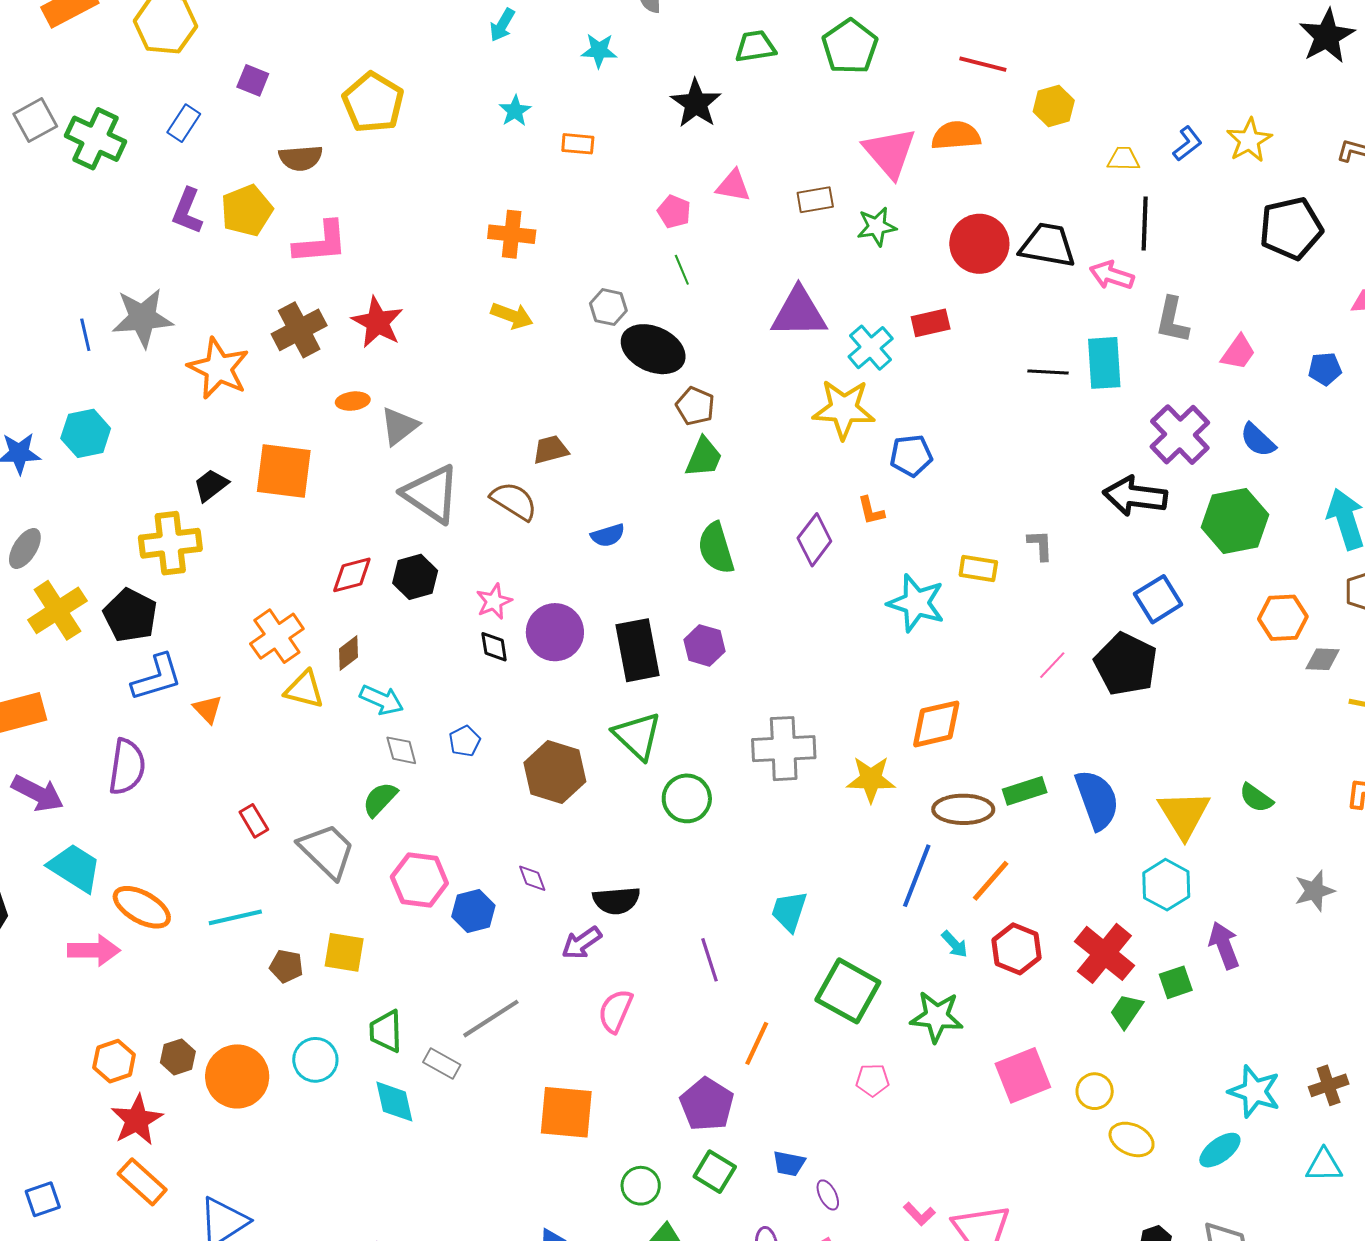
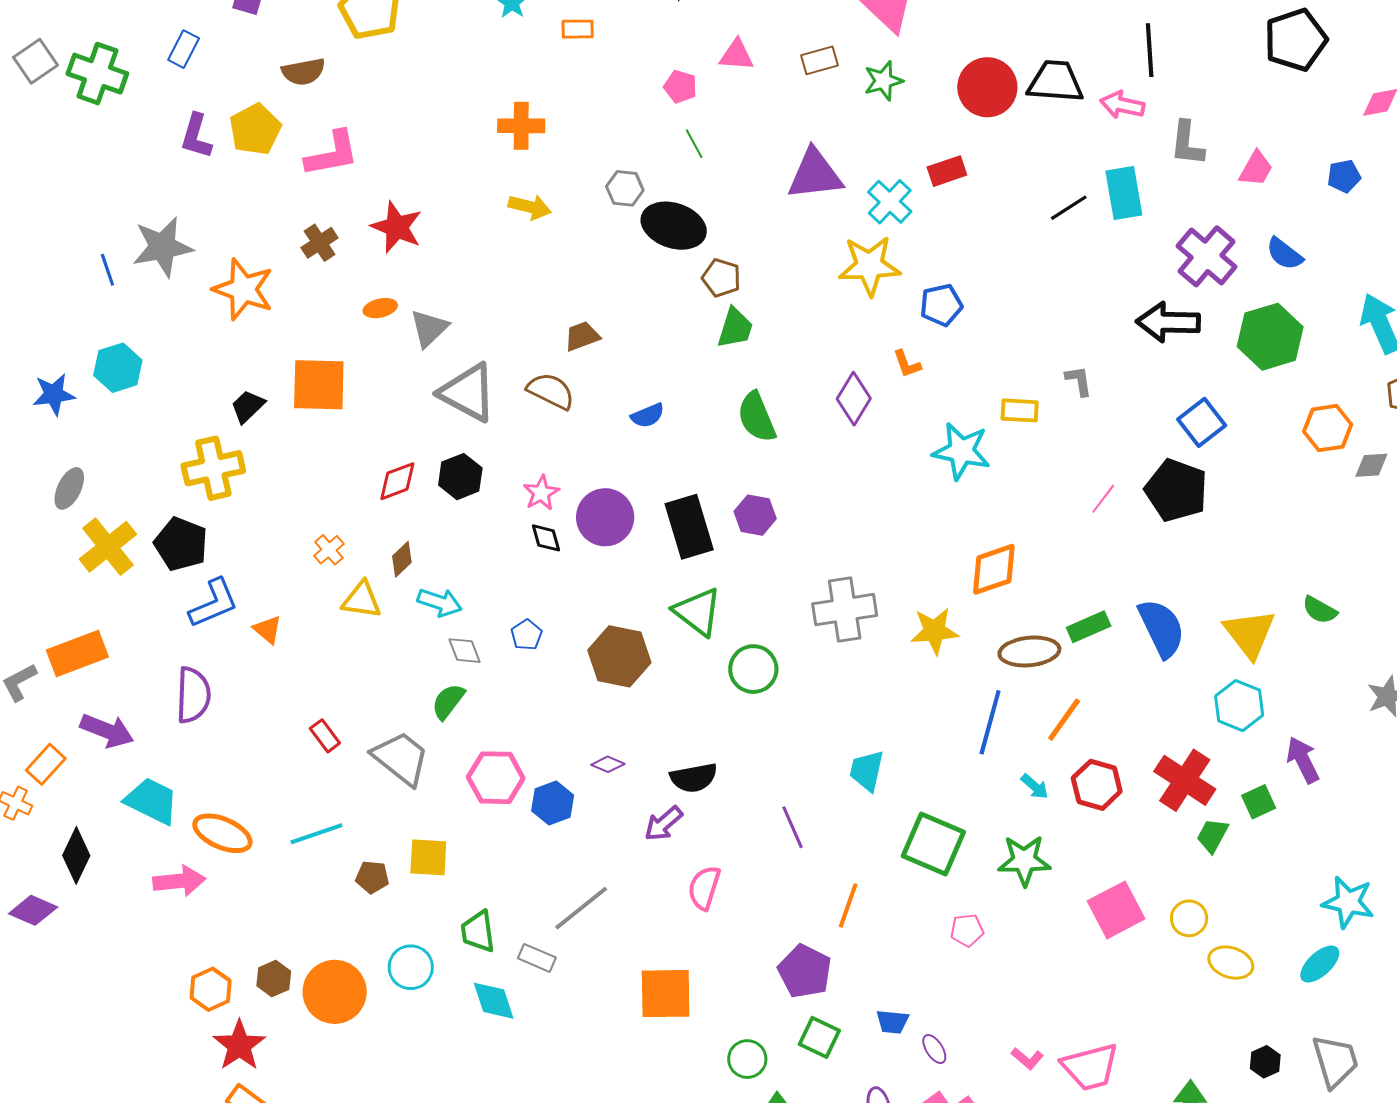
brown cross: (299, 330) -> (320, 243), size x0.7
black line: (1048, 372) -> (1069, 208), turned -30
orange cross: (277, 636) -> (329, 550), size x0.6
purple diamond: (532, 878) -> (608, 764), turned -40

